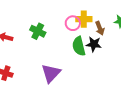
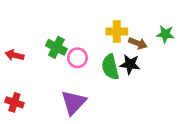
pink circle: (73, 23) -> (77, 58), moved
brown arrow: (100, 28) -> (138, 43), turned -48

